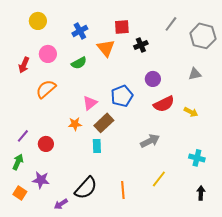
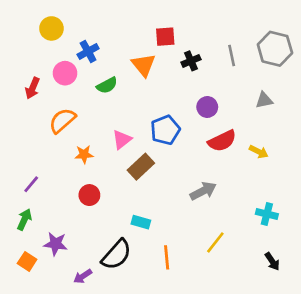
gray line: (171, 24) -> (232, 56), moved, turned -49
blue cross: (80, 31) -> (88, 51), moved
orange star: (75, 124) -> (84, 154), moved
red circle: (46, 144) -> (89, 195), moved
cyan rectangle: (97, 146) -> (141, 222), moved, turned -72
black arrow: (201, 193) -> (272, 261), turned 144

